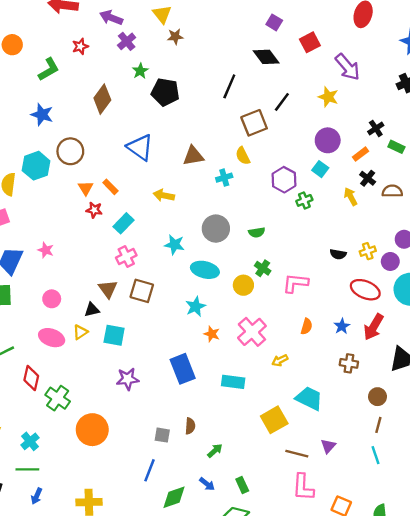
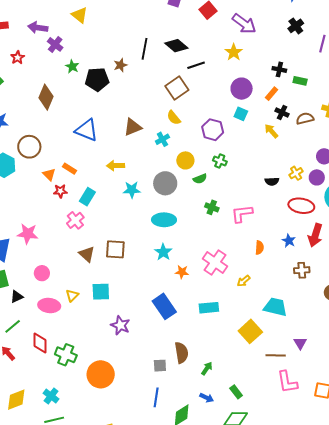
brown star: (175, 37) -> (120, 65), moved
black diamond: (266, 57) -> (176, 46), moved
black line: (229, 86) -> (145, 49), moved
yellow star: (328, 97) -> (234, 52), turned 30
black line: (282, 102) -> (196, 65), turned 48
black cross: (376, 128) -> (279, 69), turned -32
green cross: (304, 200) -> (220, 161), moved, turned -32
cyan star: (174, 245) -> (132, 190), moved
pink star: (46, 250) -> (28, 234), size x1.5
pink cross: (126, 257) -> (75, 220), moved
yellow circle: (243, 285) -> (185, 160), moved
black triangle: (92, 310) -> (17, 297), moved
purple star: (128, 379) -> (120, 325), turned -30
brown semicircle: (190, 426) -> (181, 353), size x1.5

